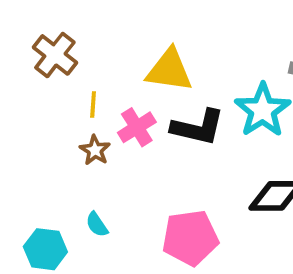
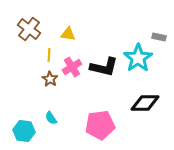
yellow triangle: (169, 70) -> (68, 34), moved, size x0.6

